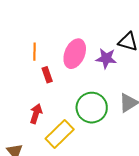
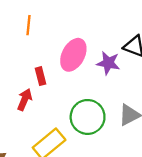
orange line: (34, 52) -> (28, 25), moved
red arrow: (36, 114) -> (25, 100), moved

